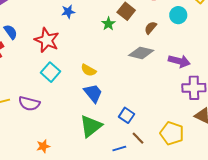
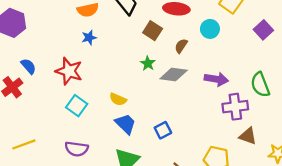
green star: (108, 24) -> (148, 63), moved
purple semicircle: (29, 104) -> (77, 149), moved
blue square: (127, 115) -> (163, 130), moved, turned 35

